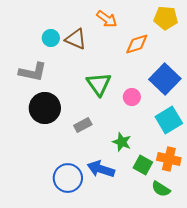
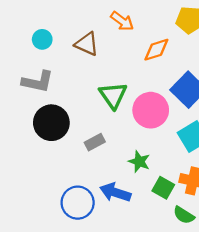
cyan circle: (51, 38) -> (42, 39), moved
pink circle: (132, 97) -> (151, 110), size x1.8

